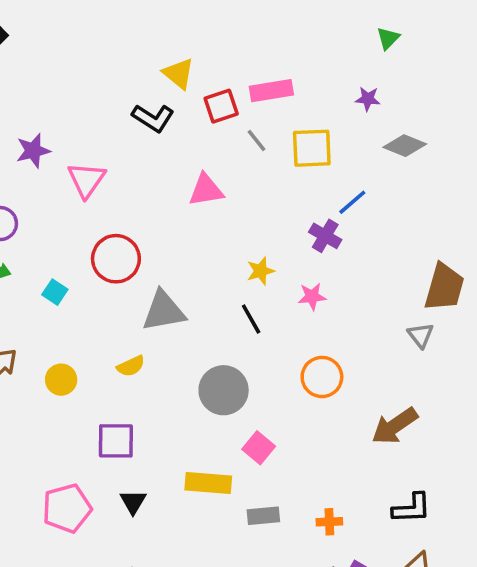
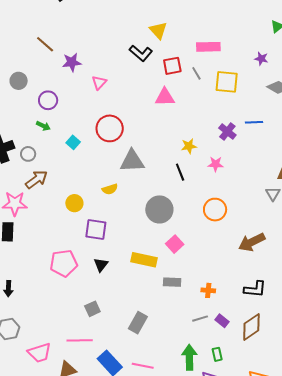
red square: (221, 106) -> (172, 66), moved
pink triangle: (86, 180) -> (99, 82), size x0.7
blue line: (352, 202) -> (254, 122), moved, turned 30
yellow circle: (61, 380) -> (74, 203), moved

